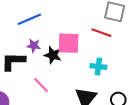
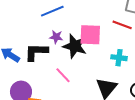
black star: (53, 55) -> (75, 46), size x1.4

